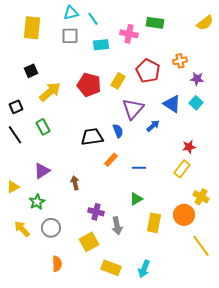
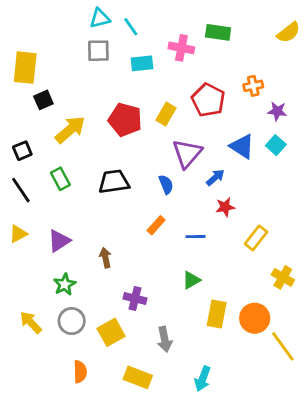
yellow rectangle: (32, 28) -> (25, 68), moved
black trapezoid: (92, 137) -> (114, 182), moved
red star: (189, 147) -> (225, 207), moved
yellow triangle: (13, 187) -> (18, 234), moved
green star: (37, 202) -> (65, 284), moved
orange circle: (184, 215) -> (255, 318), moved
gray arrow: (117, 226) -> (165, 339), moved
yellow square: (89, 242) -> (111, 332), moved
yellow rectangle: (111, 268) -> (138, 377), moved

